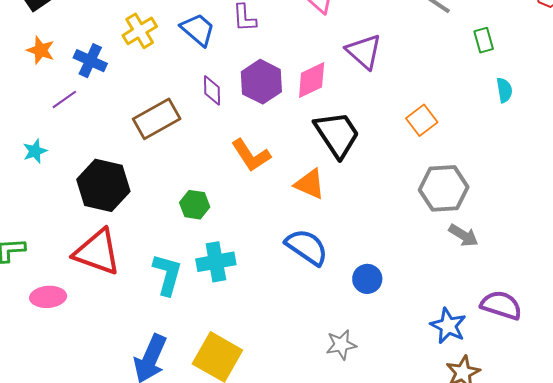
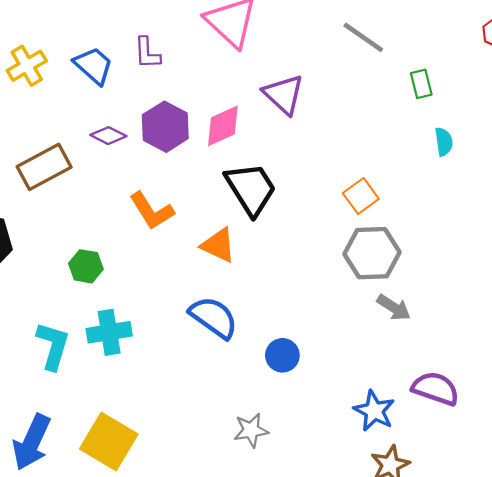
purple diamond: (212, 90) -> (108, 136), turned -64
orange square: (422, 120) -> (361, 196), moved

